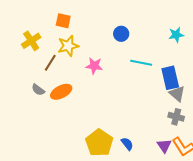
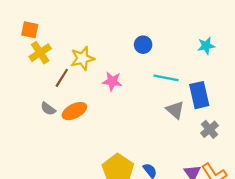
orange square: (63, 21) -> (30, 30), moved
gray triangle: (177, 94) -> (175, 110), moved
gray cross: (176, 117) -> (209, 129), moved, turned 35

